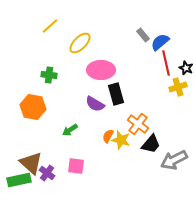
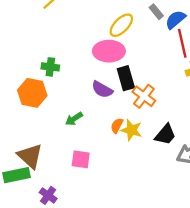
yellow ellipse: (80, 43) -> (121, 25), moved
green cross: (49, 75) -> (50, 67), moved
orange cross: (138, 124) -> (144, 96), moved
purple cross: (47, 173) -> (48, 195), moved

